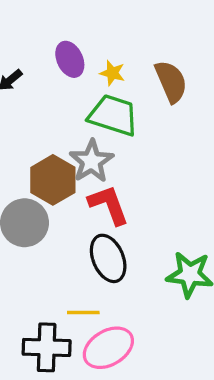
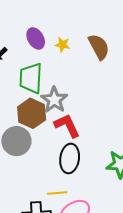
green trapezoid: (113, 115) -> (31, 78), moved, turned -100
black ellipse: (108, 258) -> (70, 159), turned 36

